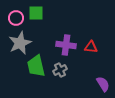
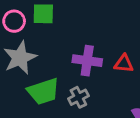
green trapezoid: (36, 66) -> (43, 91), turned -95

